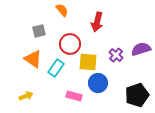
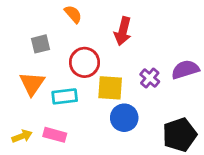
orange triangle: (33, 59) -> (32, 84), turned 30
cyan rectangle: (56, 68) -> (65, 96), turned 48
pink rectangle: (74, 96) -> (55, 135), moved

